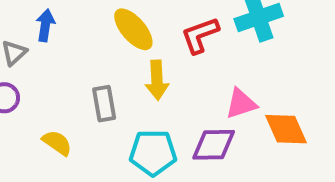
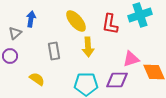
red L-shape: (200, 35) -> (110, 24), turned -60
gray rectangle: (104, 104) -> (54, 51), moved

